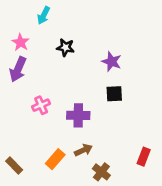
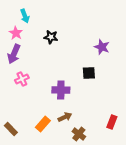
cyan arrow: (44, 15) -> (25, 16), moved, turned -48
purple star: (112, 62) -> (102, 47), moved
pink cross: (41, 105) -> (22, 79), moved

